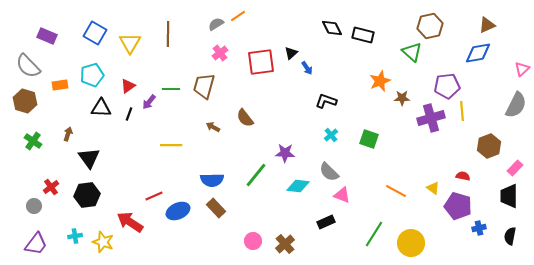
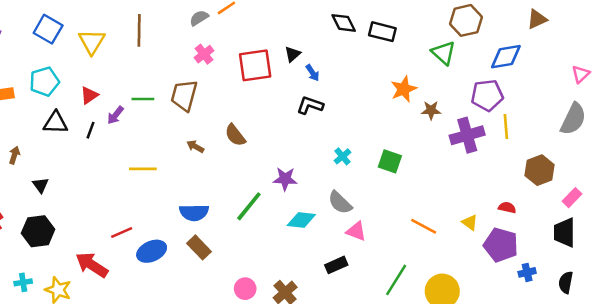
blue diamond: (478, 53) -> (506, 57), moved
black L-shape: (326, 101) -> (310, 105), moved
black triangle: (89, 158) -> (41, 185), size x0.6

